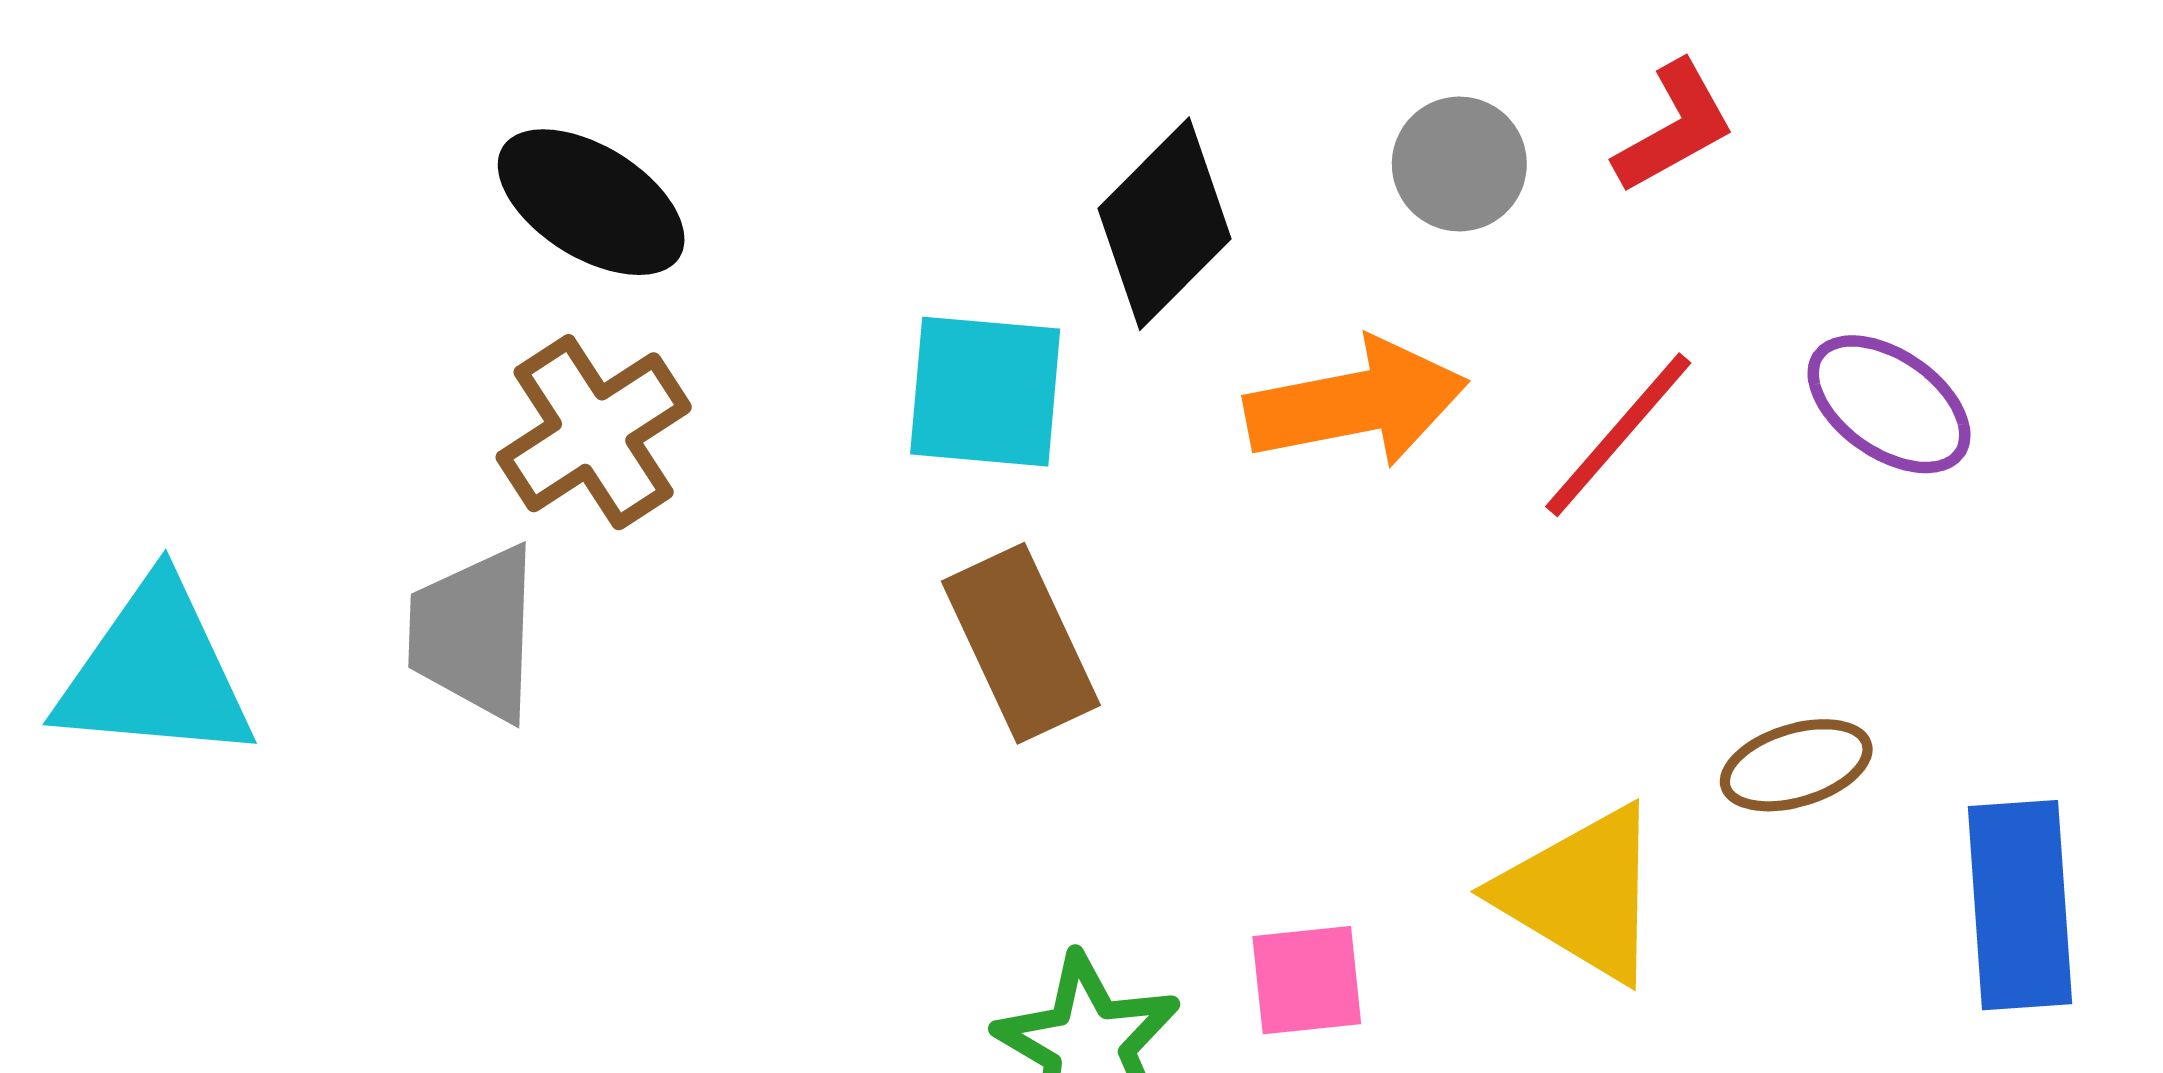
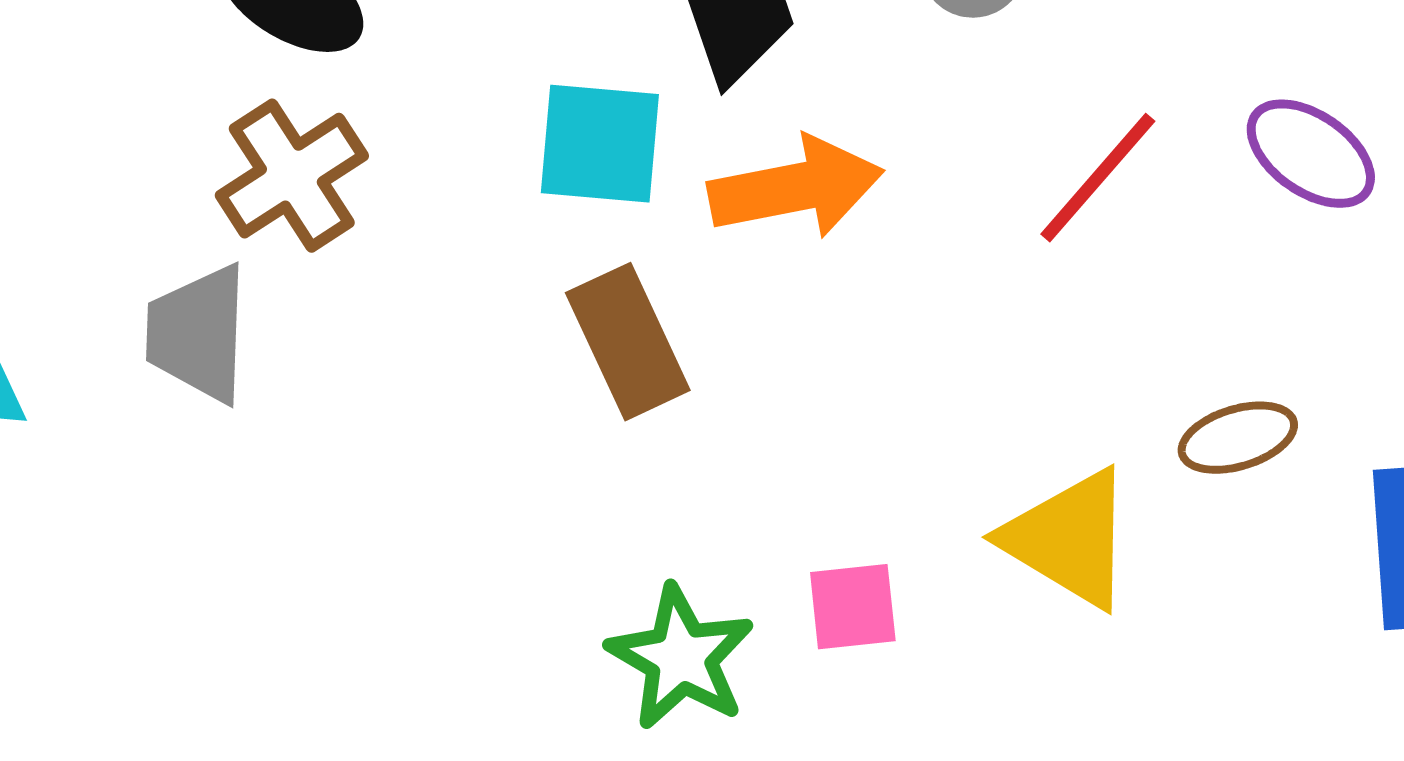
orange arrow: (1356, 403) -> (796, 188), moved

